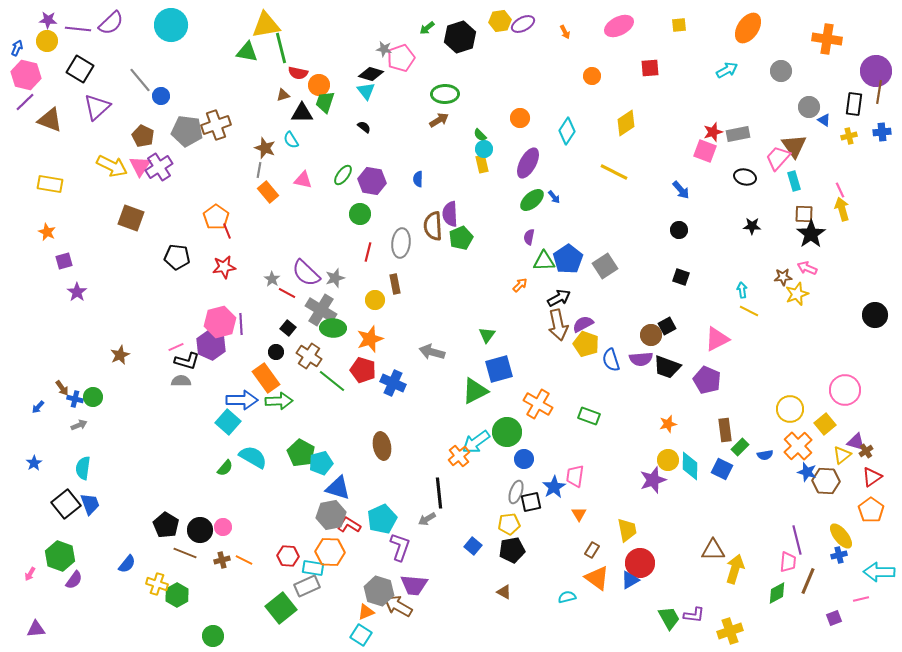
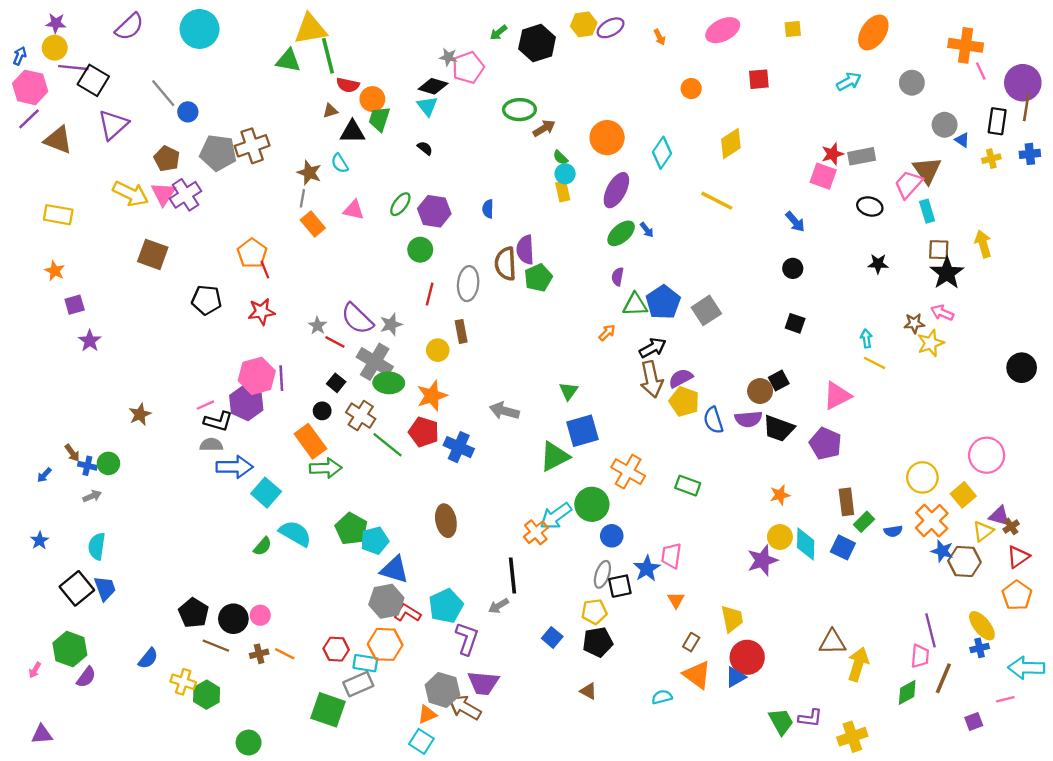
purple line: (78, 29) -> (73, 68), moved
orange circle: (520, 118) -> (607, 138), size x1.5
brown arrow: (439, 120) -> (544, 128), moved
pink line: (840, 190) -> (981, 71), moved
blue arrow: (242, 400) -> (235, 467), moved
green square: (281, 608) -> (328, 710), turned -32

